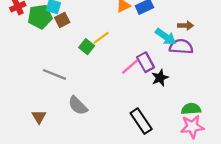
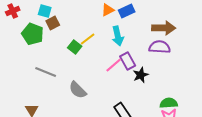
green pentagon: (40, 17) -> (33, 34), moved, turned 30
brown arrow: (186, 26) -> (164, 28), size x1.6
cyan arrow: (166, 37) -> (118, 36), moved, turned 42
gray semicircle: (78, 106) -> (78, 90), moved

